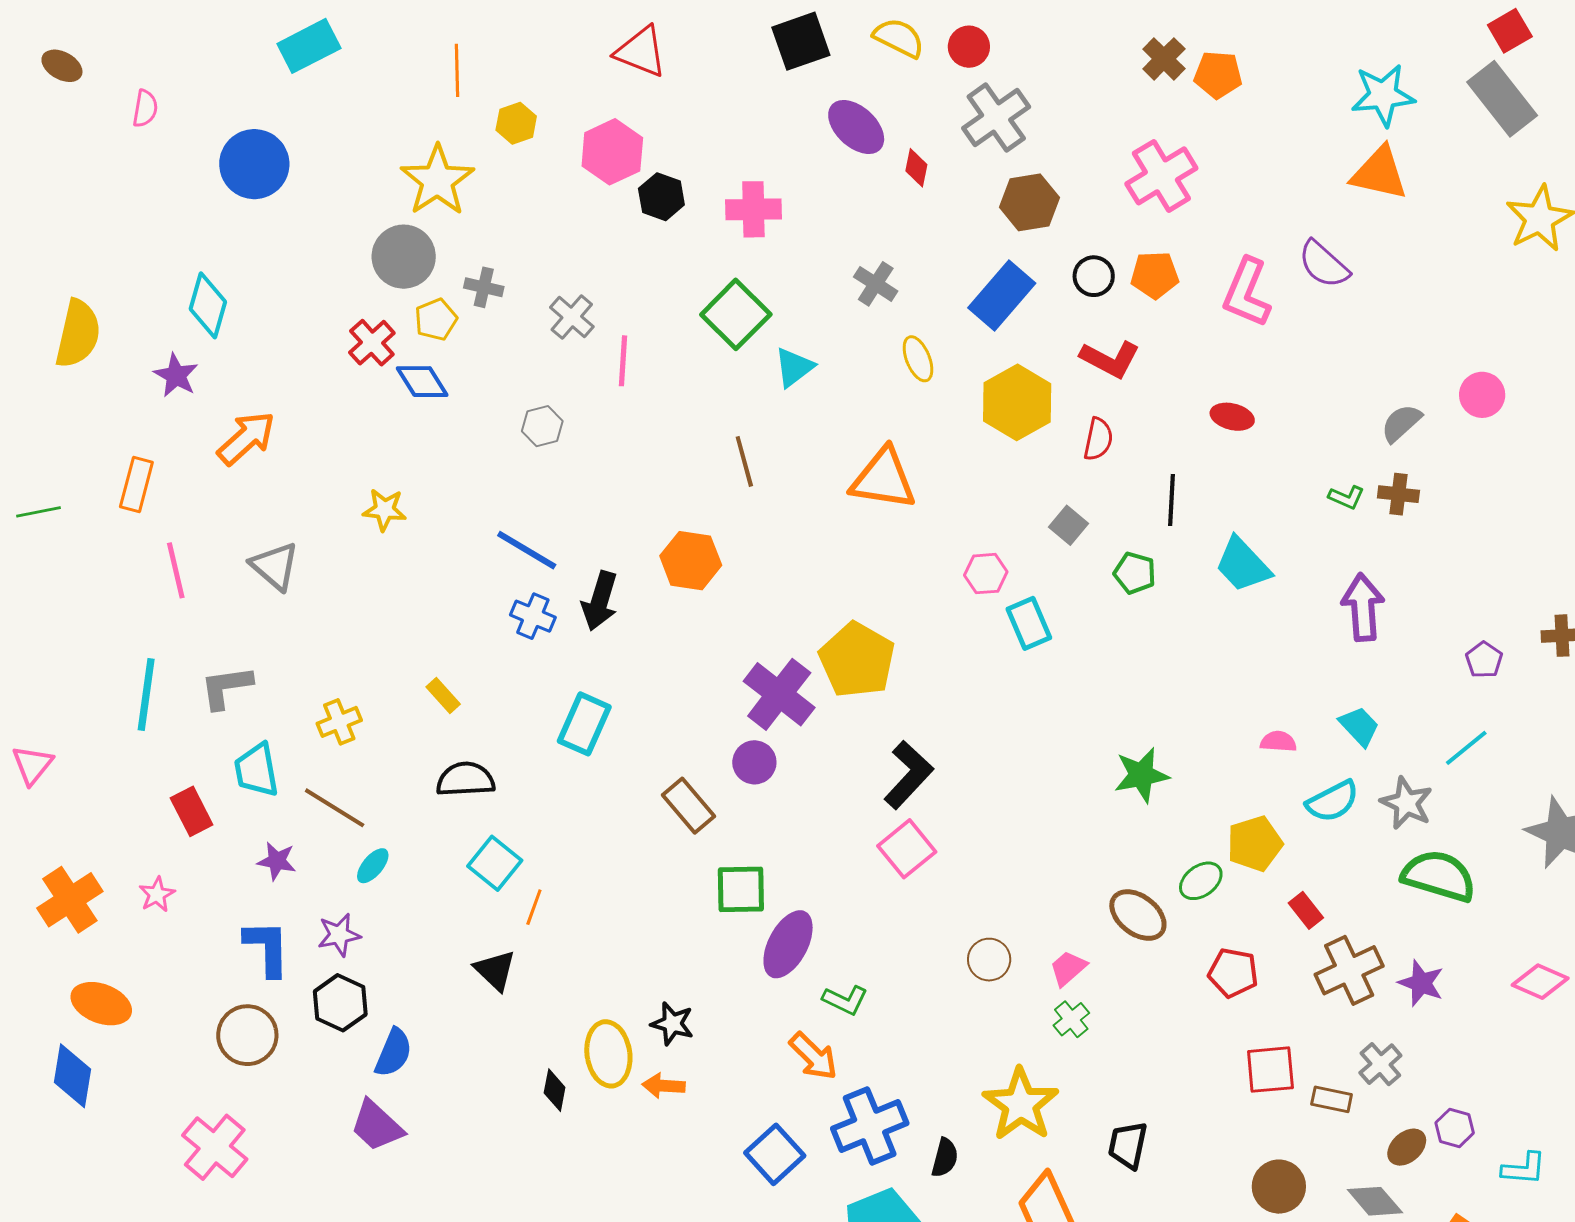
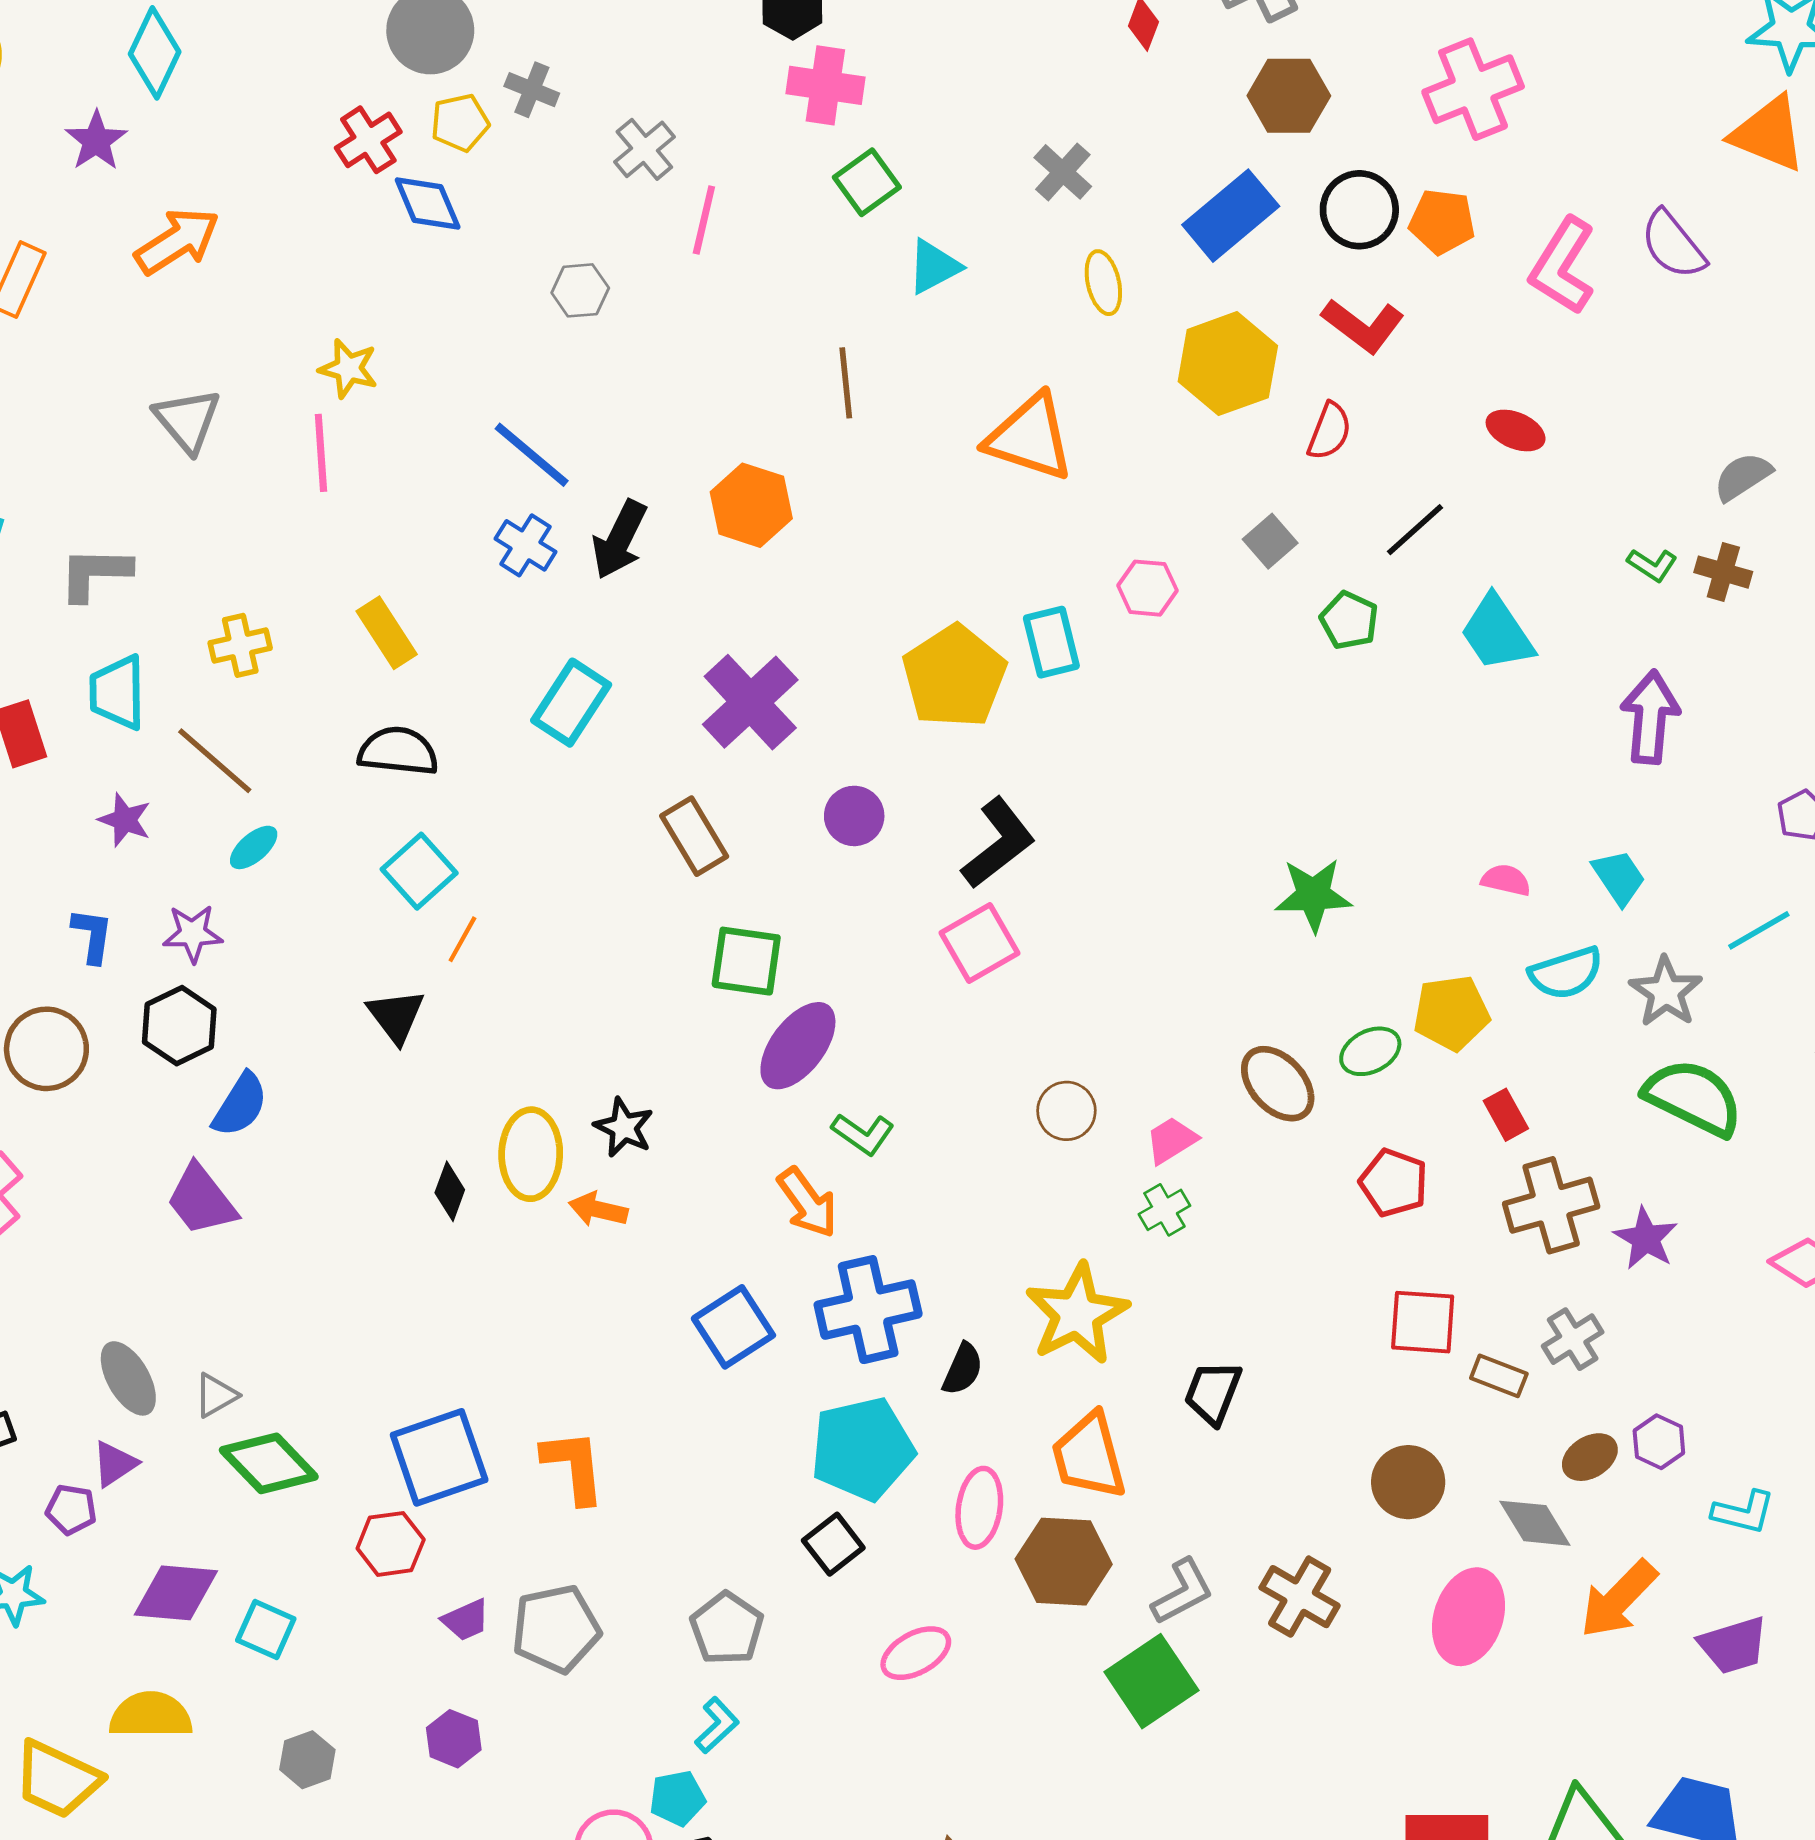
pink cross: (753, 209) -> (825, 85), moved
black circle: (1094, 276) -> (1359, 210), size x1.4
green square: (736, 314) -> (867, 182), size x0.7
black line: (1171, 500) -> (1415, 530), turned 36
pink line: (176, 570) -> (321, 453), moved
cyan rectangle: (1029, 623) -> (1051, 642), moved
purple cross: (779, 694) -> (750, 702), moved
yellow rectangle: (443, 695) -> (387, 633), size x1.4
purple circle: (754, 762) -> (854, 816), moved
blue L-shape: (267, 948) -> (92, 935), size x0.7

